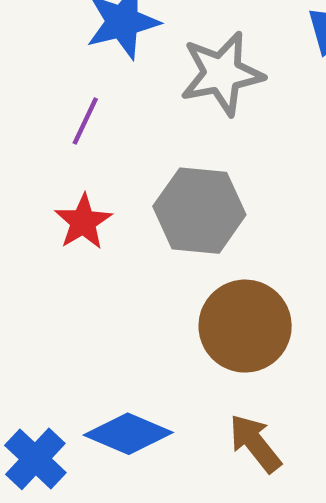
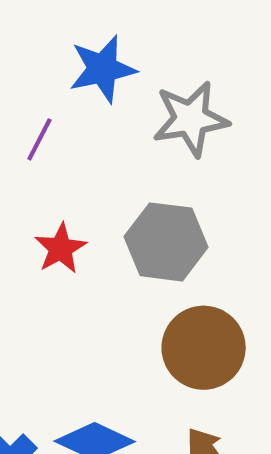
purple line: (85, 121) -> (39, 139), moved

